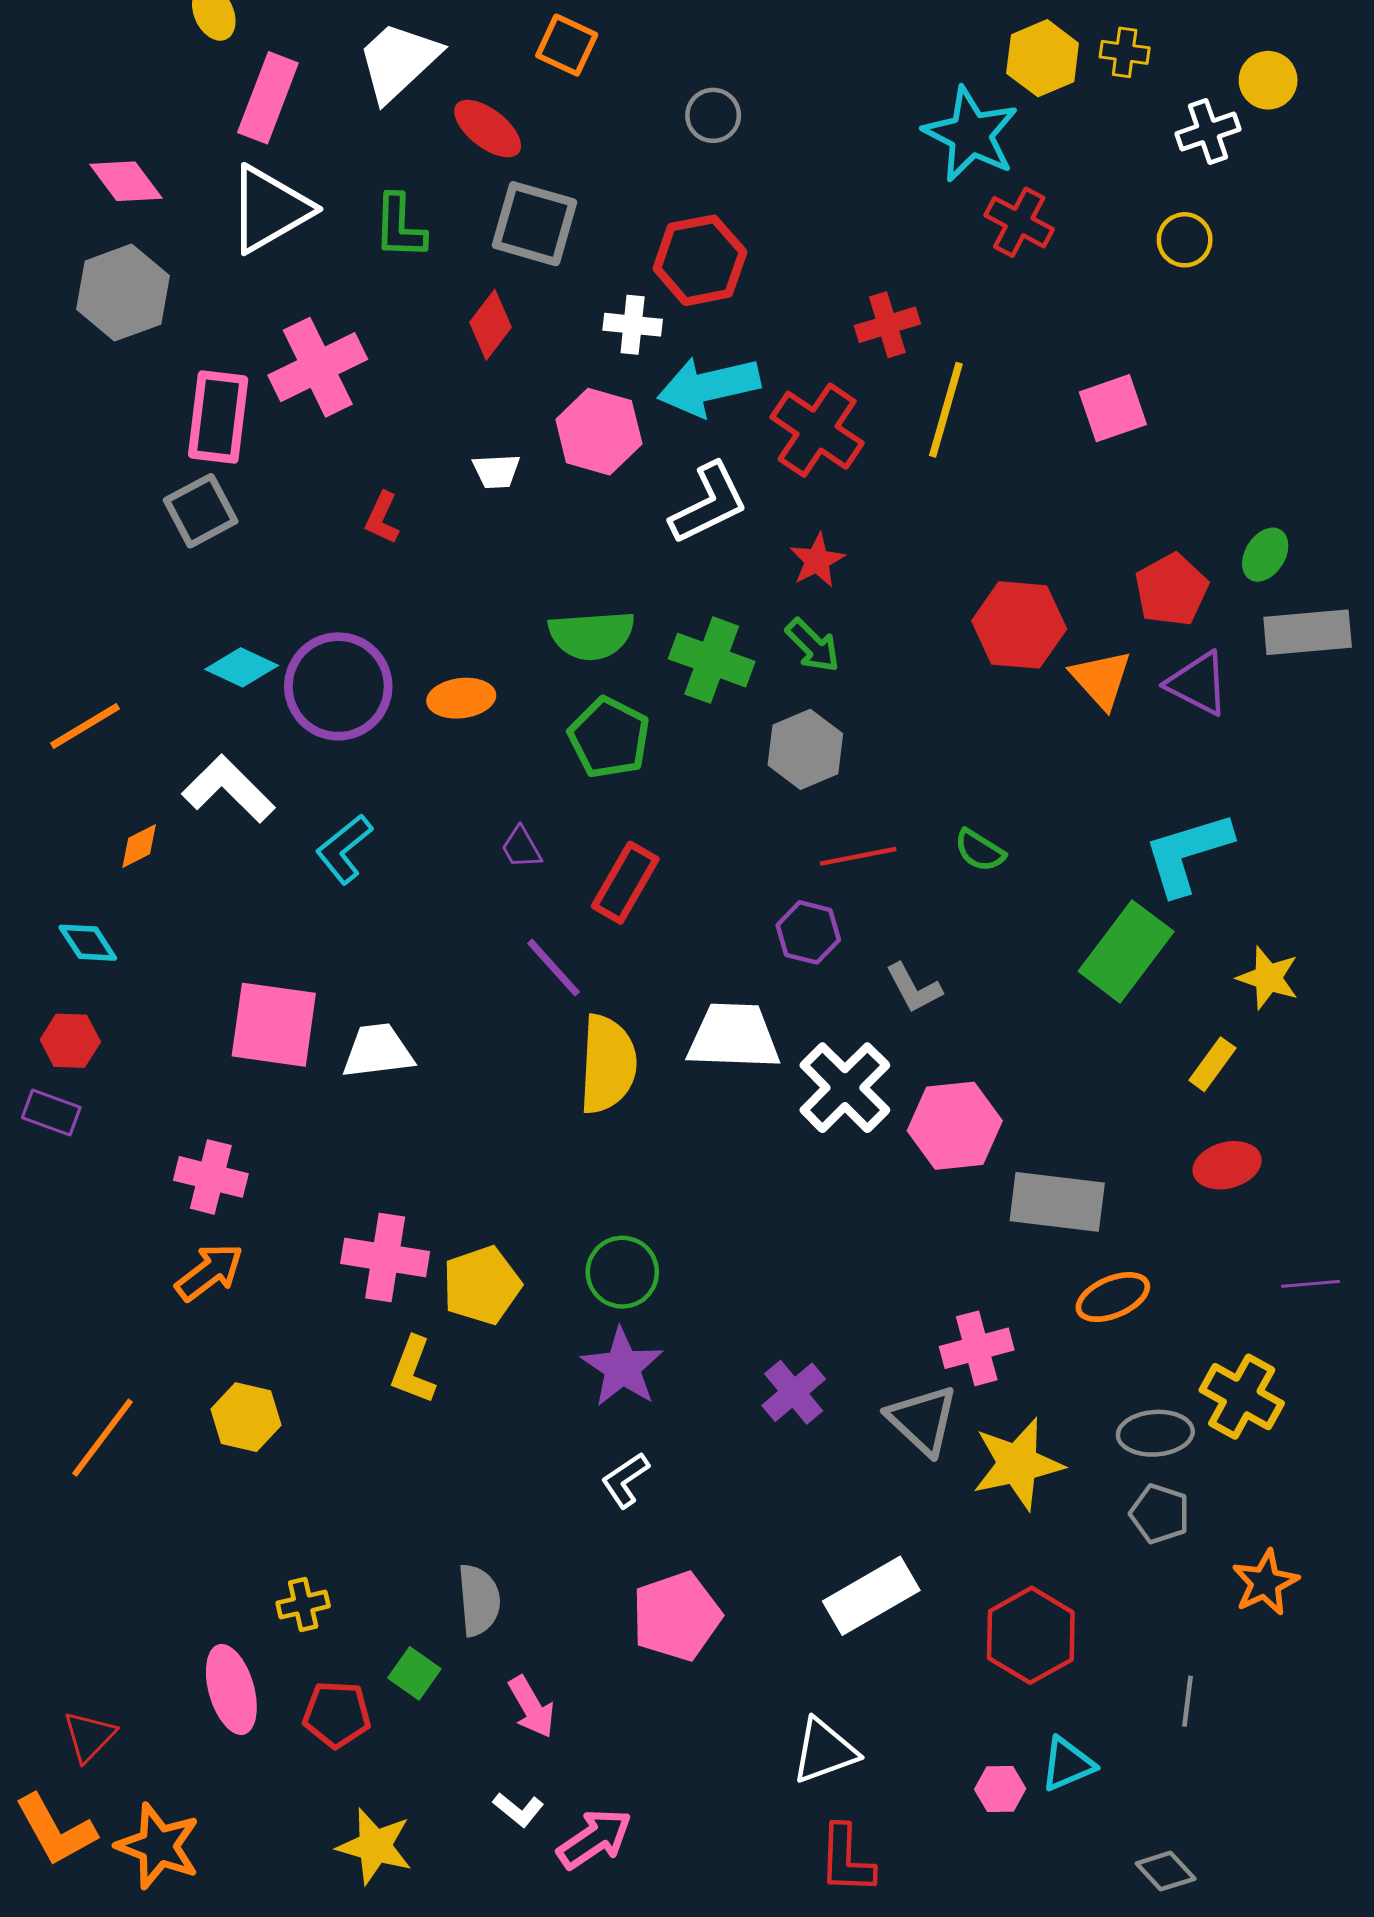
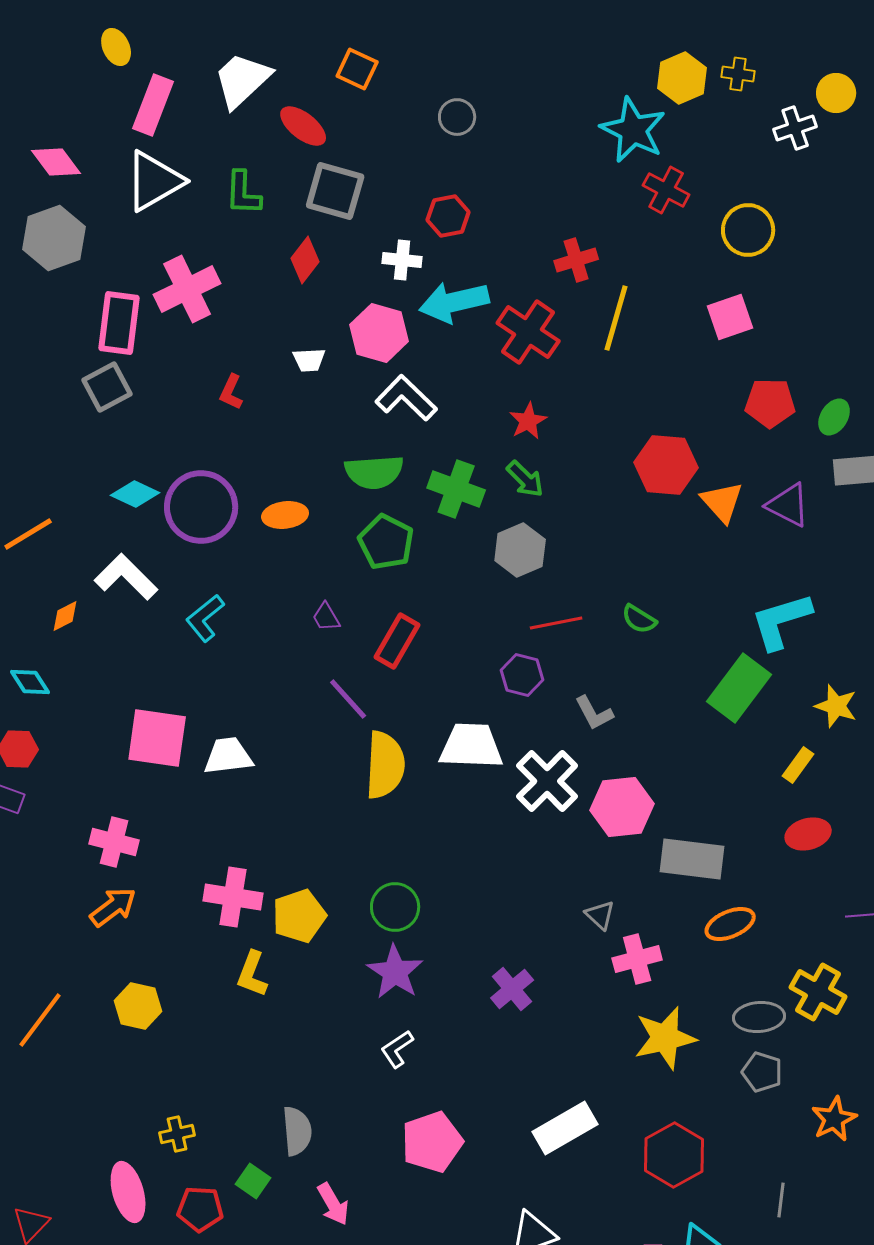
yellow circle: (1185, 240) -> (748, 230), moved, size x1.4
red hexagon: (700, 260) -> (448, 216), size x0.7
white L-shape: (709, 503) -> (406, 398), moved, turned -110
red pentagon: (1171, 590) -> (770, 403), moved, turned 30
gray triangle: (923, 1420) -> (600, 915), moved, size x0.6

